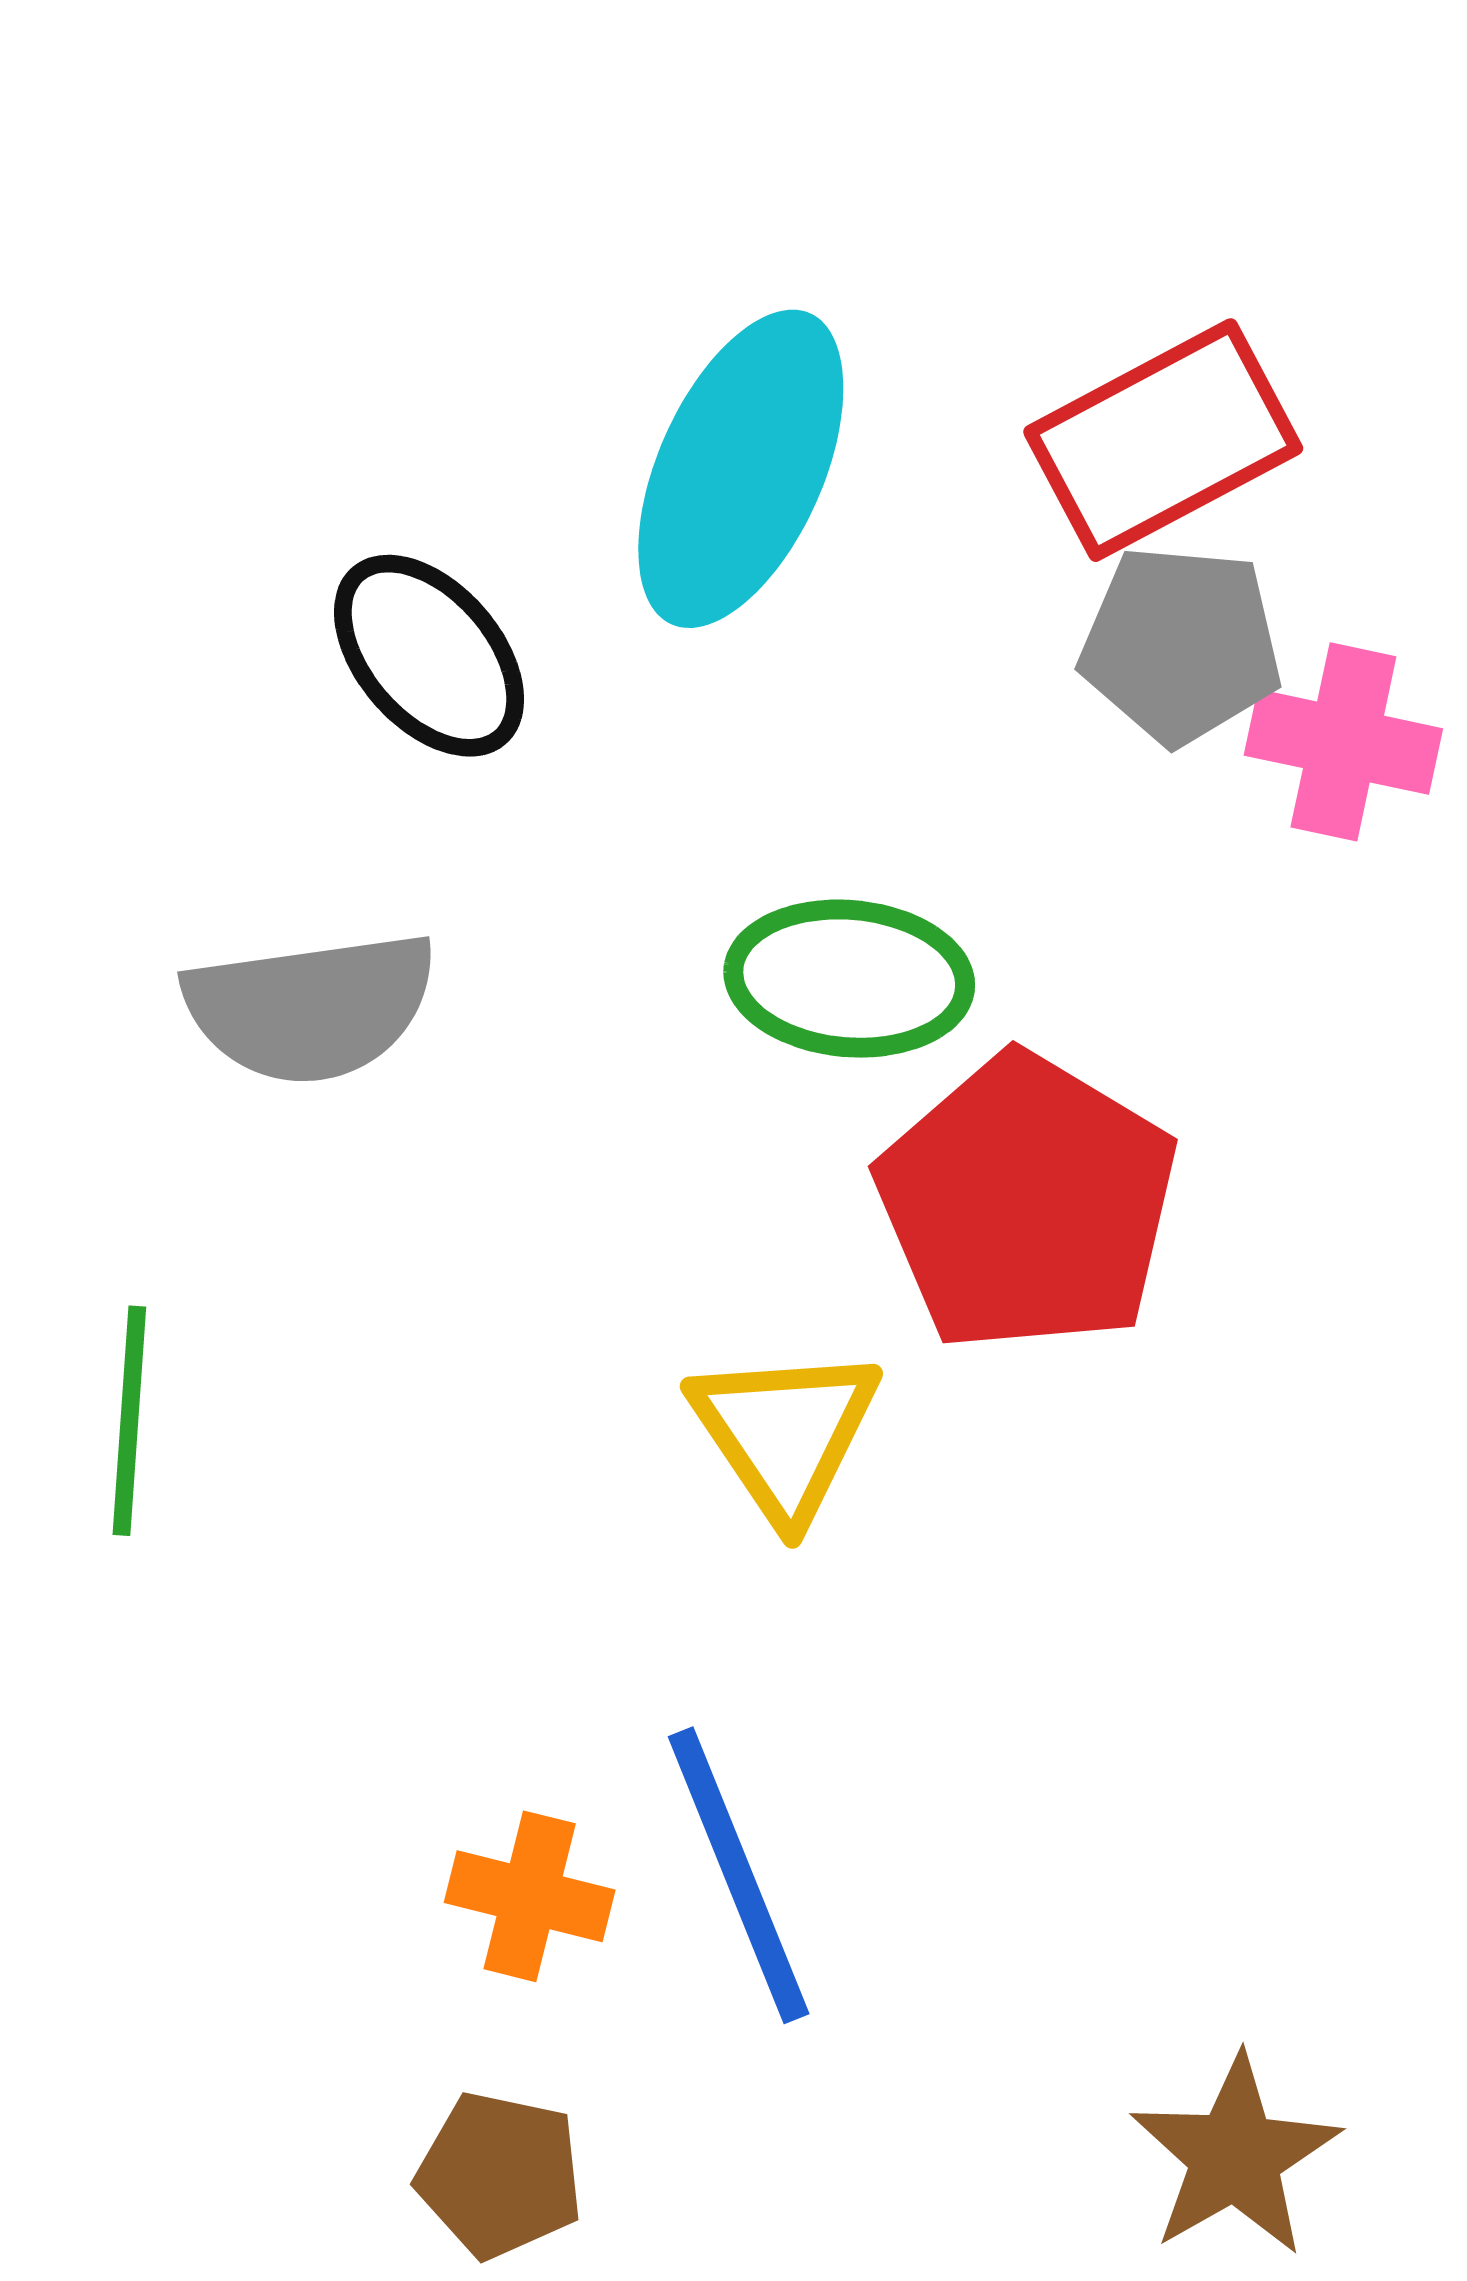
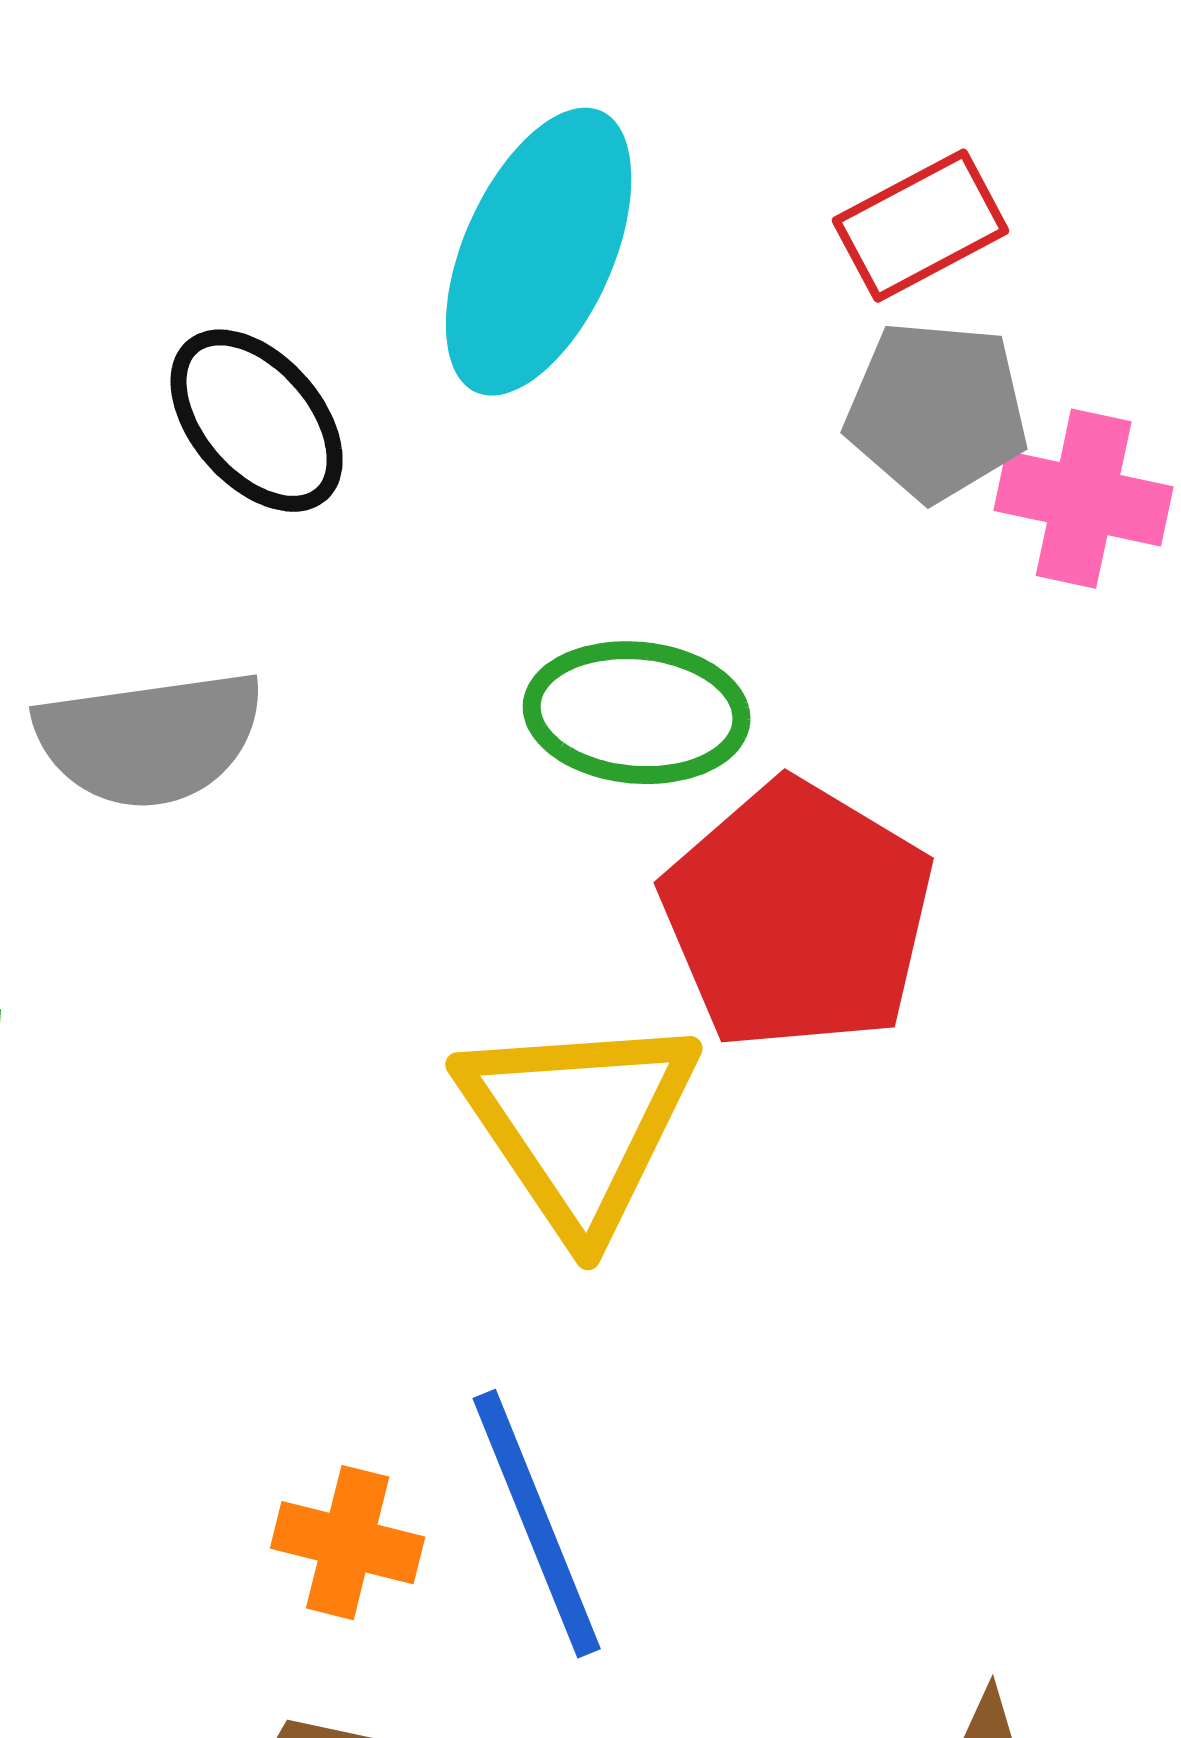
red rectangle: (1163, 440) -> (921, 226), size x0.7
yellow triangle: (785, 1433) -> (579, 1124), size x1.4

